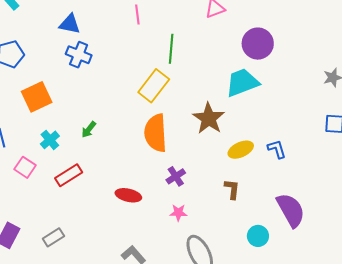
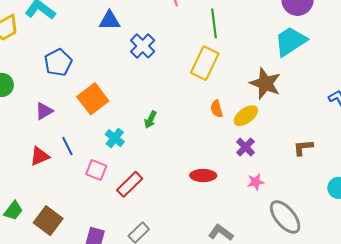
blue cross: (79, 55) -> (143, 46), moved, turned 35
orange semicircle: (156, 133) -> (217, 109), size x0.5
yellow ellipse: (241, 150) -> (246, 116), moved
red rectangle: (69, 175) -> (130, 184), moved
brown L-shape: (232, 189) -> (303, 148), turned -90

